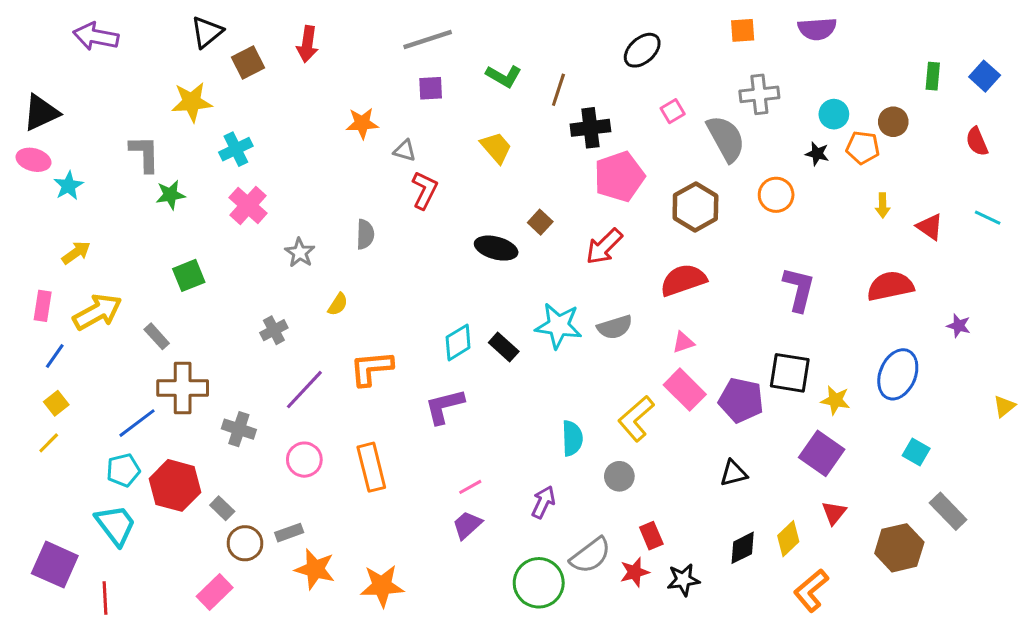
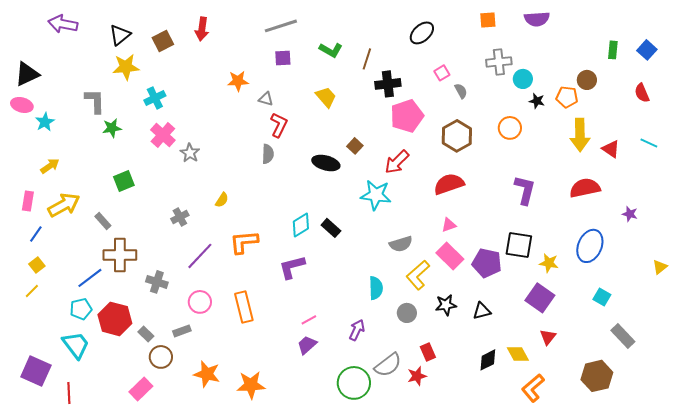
black triangle: (207, 32) -> (120, 35), moved
cyan circle: (834, 114) -> (523, 79), moved
gray semicircle: (726, 138) -> (461, 91), moved, size x0.5
yellow arrow: (883, 205) -> (580, 135), size x2.0
gray semicircle: (365, 234) -> (268, 154), moved
gray star: (300, 253) -> (190, 153), moved
cyan star: (558, 326) -> (376, 195), moved
gray semicircle: (615, 327) -> (401, 244), moved
gray rectangle: (289, 533) -> (182, 331), moved
yellow diamond: (788, 539) -> (518, 354), turned -75
brown hexagon: (899, 548) -> (597, 376), moved
black star: (683, 580) -> (446, 305), moved

